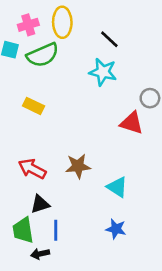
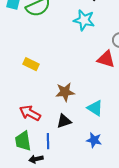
yellow rectangle: (33, 106) -> (31, 64), moved
red arrow: (32, 169) -> (30, 113), moved
black triangle: (40, 204) -> (64, 121), moved

